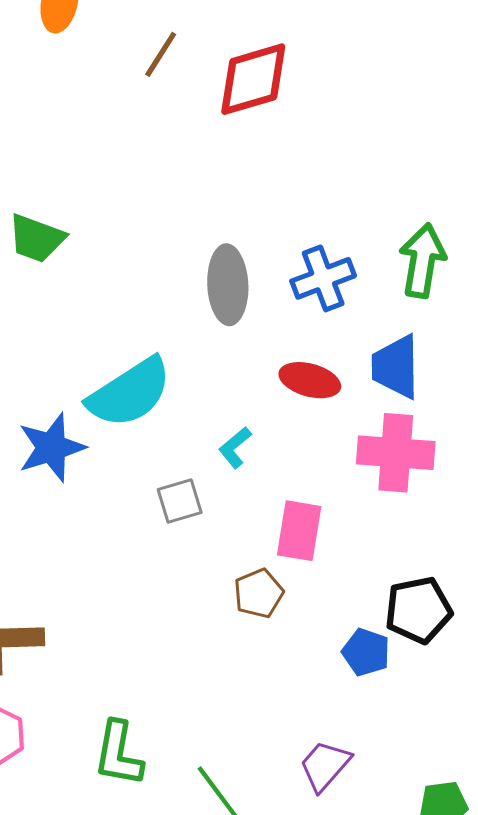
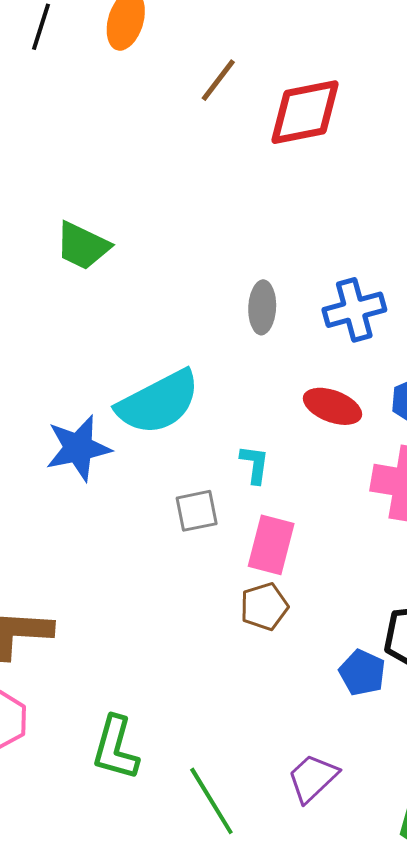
gray ellipse: (228, 285) -> (262, 307), size x0.7
cyan L-shape: (235, 447) -> (255, 464), turned 132
pink rectangle: (299, 531) -> (271, 545), moved

